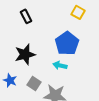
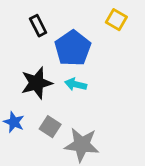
blue pentagon: (67, 43) -> (73, 48), moved
cyan arrow: (60, 65) -> (76, 84), moved

